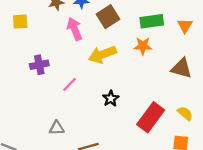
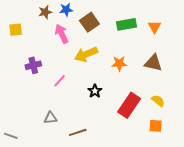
orange star: (143, 46) -> (119, 64), moved

